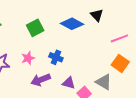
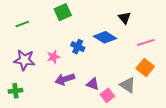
blue diamond: (72, 24) -> (105, 37), moved
green square: (35, 28) -> (63, 12), moved
blue cross: (56, 57) -> (78, 47), moved

